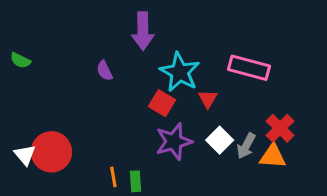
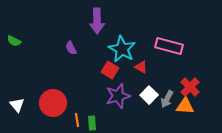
red triangle: (208, 99) -> (141, 67), turned -32
red circle: (51, 152) -> (53, 103), moved

